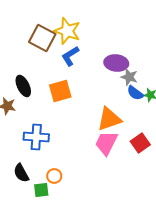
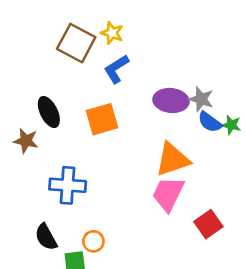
yellow star: (67, 31) -> (112, 33), size x0.6
purple ellipse: (116, 63) -> (171, 101), moved
red square: (140, 143) -> (208, 224), moved

